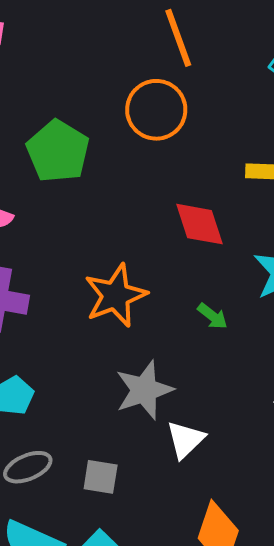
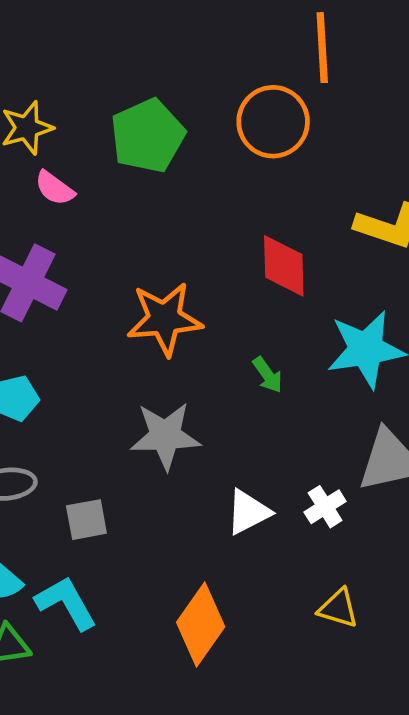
white triangle: (185, 440) -> (248, 512), moved
gray square: (101, 477) -> (86, 520), turned -36

